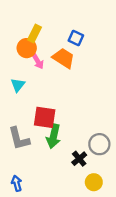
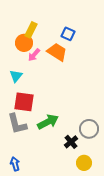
pink arrow: (38, 61) -> (34, 55), turned 72
red square: (45, 117) -> (24, 102), moved
green arrow: (54, 136) -> (48, 122), turned -130

